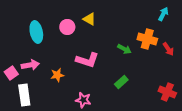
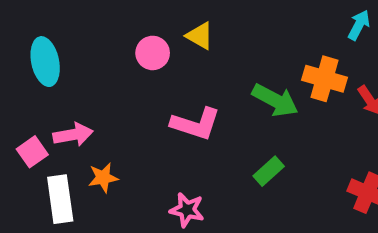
cyan ellipse: (36, 32) -> (45, 62), moved
green arrow: (124, 49) -> (275, 100), size x1.5
orange star: (57, 75) -> (103, 178), moved

